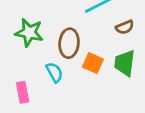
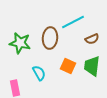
brown ellipse: (69, 43) -> (50, 38), moved

